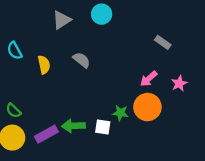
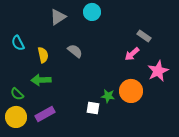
pink arrow: (149, 79) -> (132, 54), moved
pink star: (179, 83) -> (158, 71), size x1.5
green arrow: (73, 126) -> (41, 80), moved

